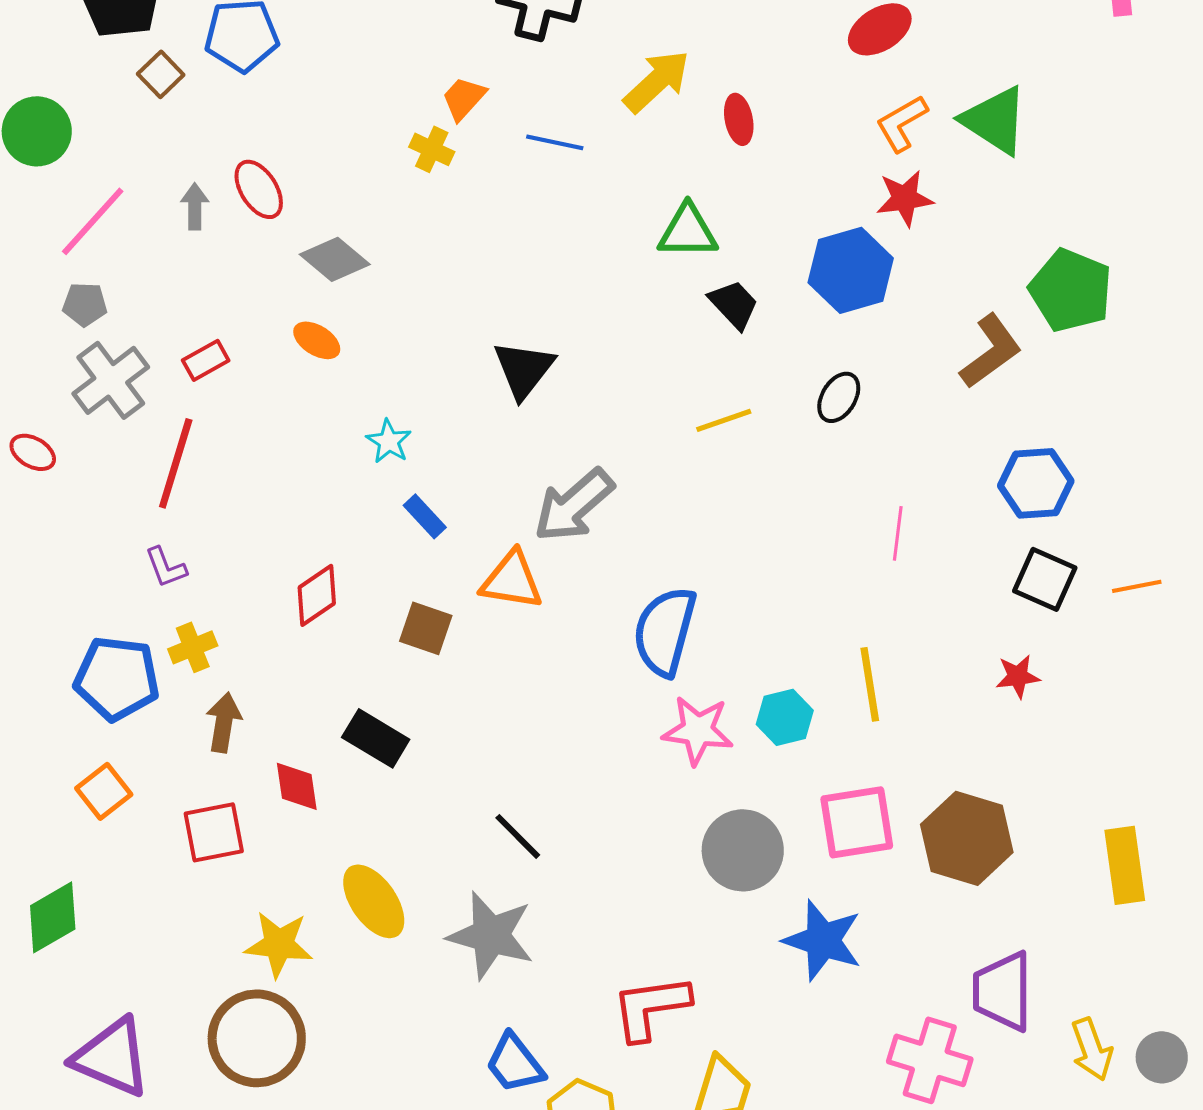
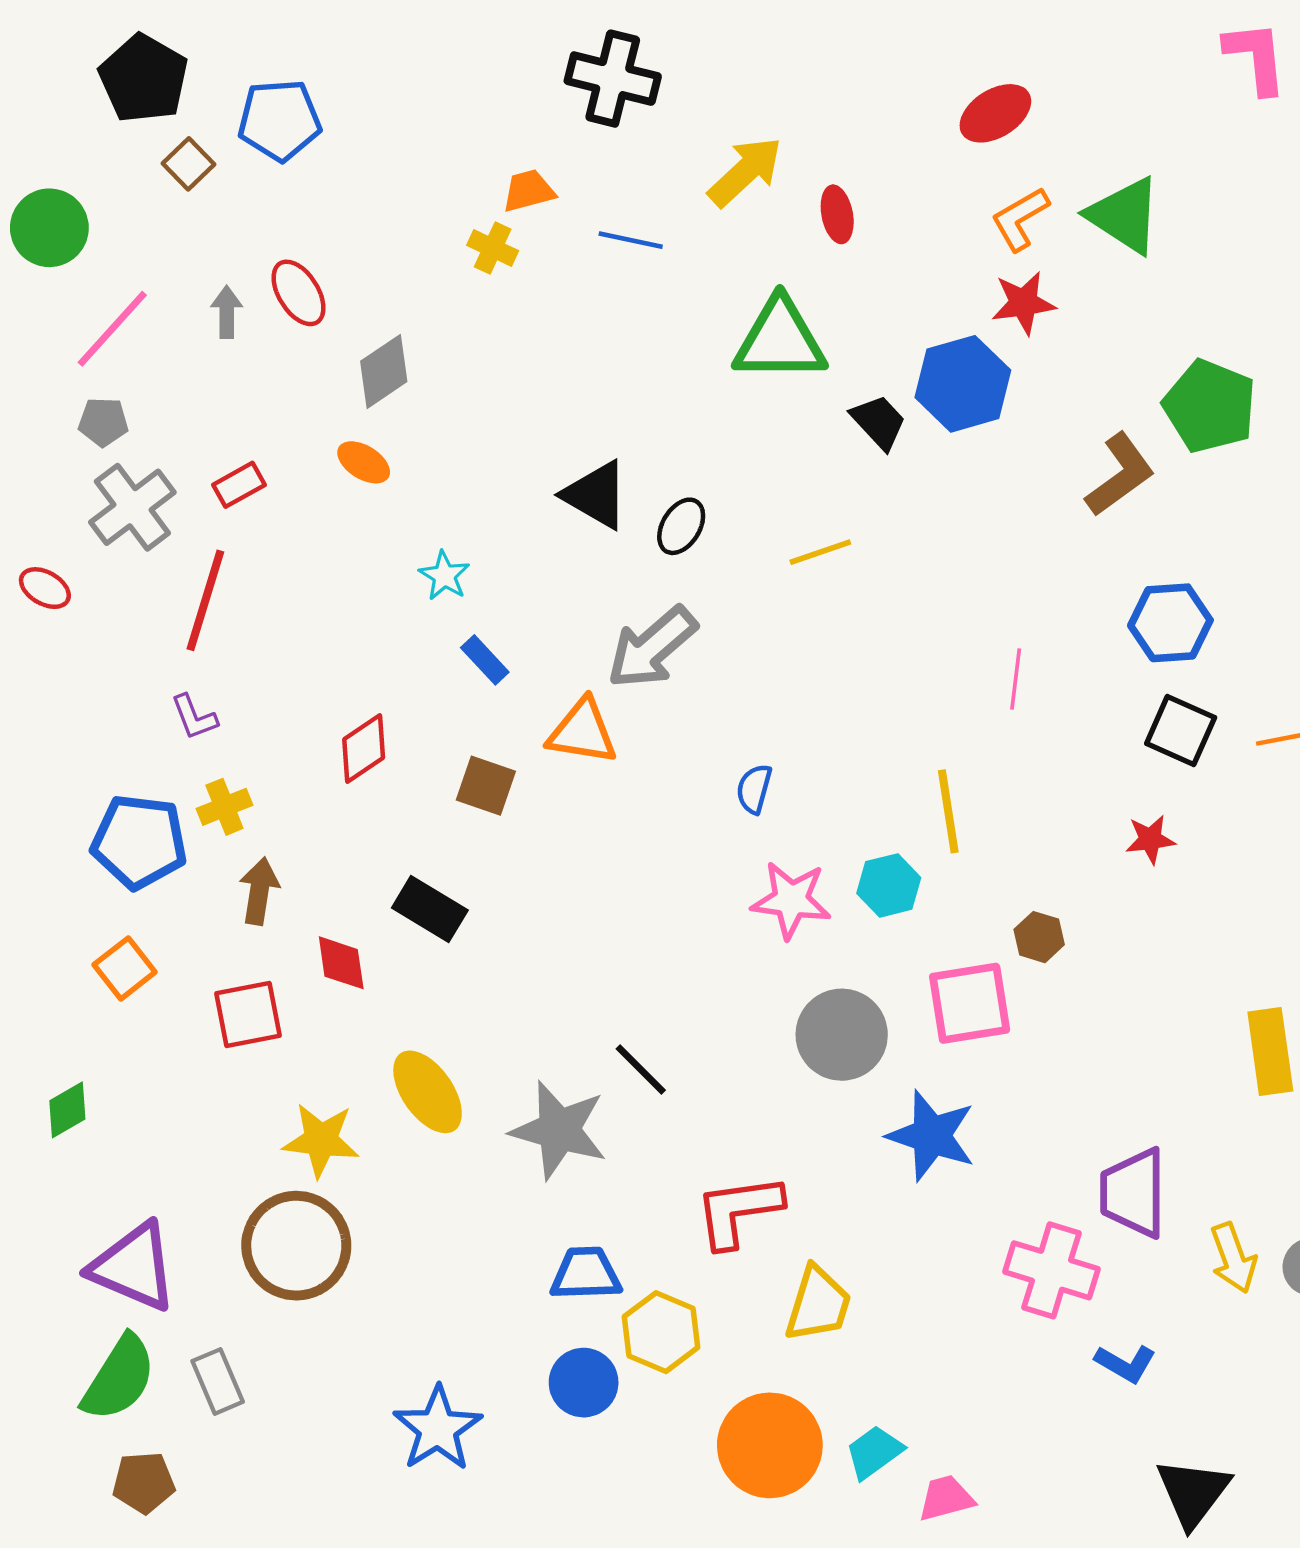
orange trapezoid: (464, 98) -> (529, 191), turned 33
green triangle: (688, 231) -> (780, 340), size x1.4
gray diamond: (335, 259) -> (384, 371), turned -74
black trapezoid: (734, 304) -> (879, 422), moved
black triangle: (524, 369) -> (596, 495), turned -38
black ellipse: (839, 397) -> (681, 526), moved
blue semicircle: (665, 631) -> (754, 789), size x0.5
yellow line: (870, 684) -> (948, 811), moved
black line: (518, 836) -> (641, 1069), moved
brown hexagon: (967, 838) -> (1039, 937), moved, size x0.5
green diamond: (53, 917) -> (67, 1110), size x0.7
blue trapezoid: (515, 1063) -> (586, 1274), turned 126

